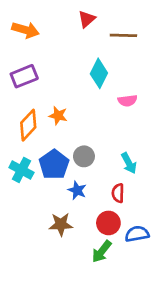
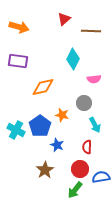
purple rectangle: (24, 76) -> (18, 61), turned 30
orange star: (58, 116) -> (62, 115), moved
orange diamond: (28, 125) -> (43, 87), moved, turned 35
gray circle: (84, 156) -> (84, 103), moved
brown star: (61, 224) -> (45, 170), turned -30

